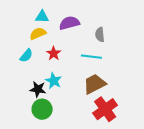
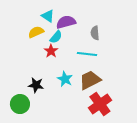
cyan triangle: (42, 17) -> (48, 16), moved, turned 32
cyan semicircle: (26, 56) -> (56, 37), moved
cyan star: (54, 81) -> (65, 79), moved
green circle: (42, 109) -> (20, 104), moved

